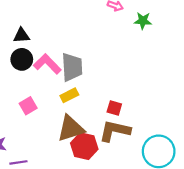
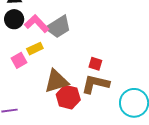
gray trapezoid: (72, 67) -> (58, 27), turned 60
yellow rectangle: (69, 95) -> (35, 49), moved

